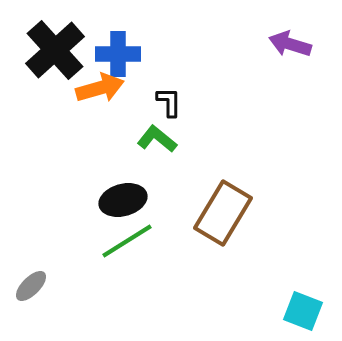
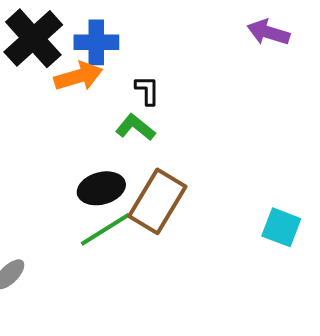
brown rectangle: (223, 213) -> (157, 201), moved
cyan square: (303, 311) -> (281, 227), moved

